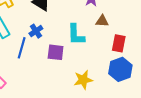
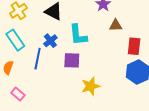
cyan L-shape: (76, 35) -> (78, 35), moved
yellow star: (83, 80) -> (91, 86), moved

